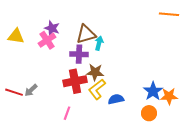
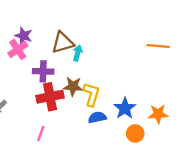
orange line: (169, 14) -> (158, 46), moved
purple cross: (79, 54) -> (43, 71), moved
yellow L-shape: (97, 89) -> (91, 94), moved, turned 145
blue star: (153, 91) -> (125, 108), moved

